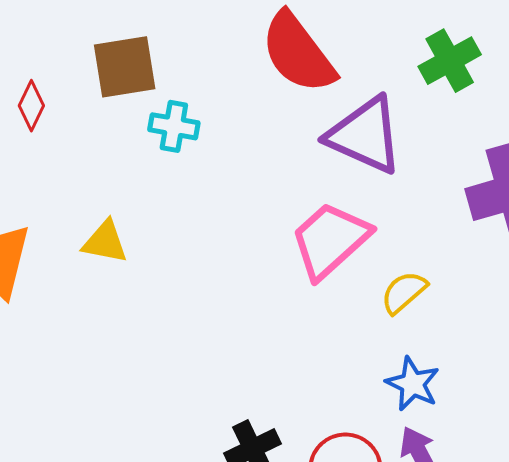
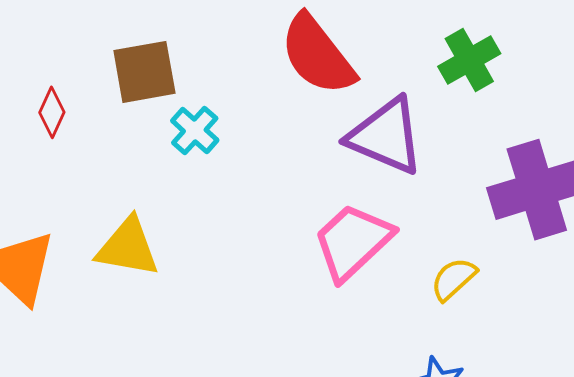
cyan cross: (174, 126) -> (195, 130), turned 33
yellow triangle: (105, 242) -> (128, 247), size x1.4
yellow semicircle: (404, 292) -> (454, 279), moved

